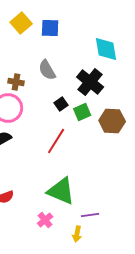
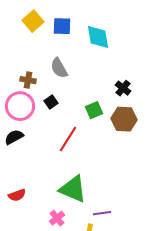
cyan diamond: (106, 49) -> (98, 37), moved
black cross: (90, 82) -> (123, 88), moved, size x0.6
black square: (61, 104) -> (51, 102), moved

